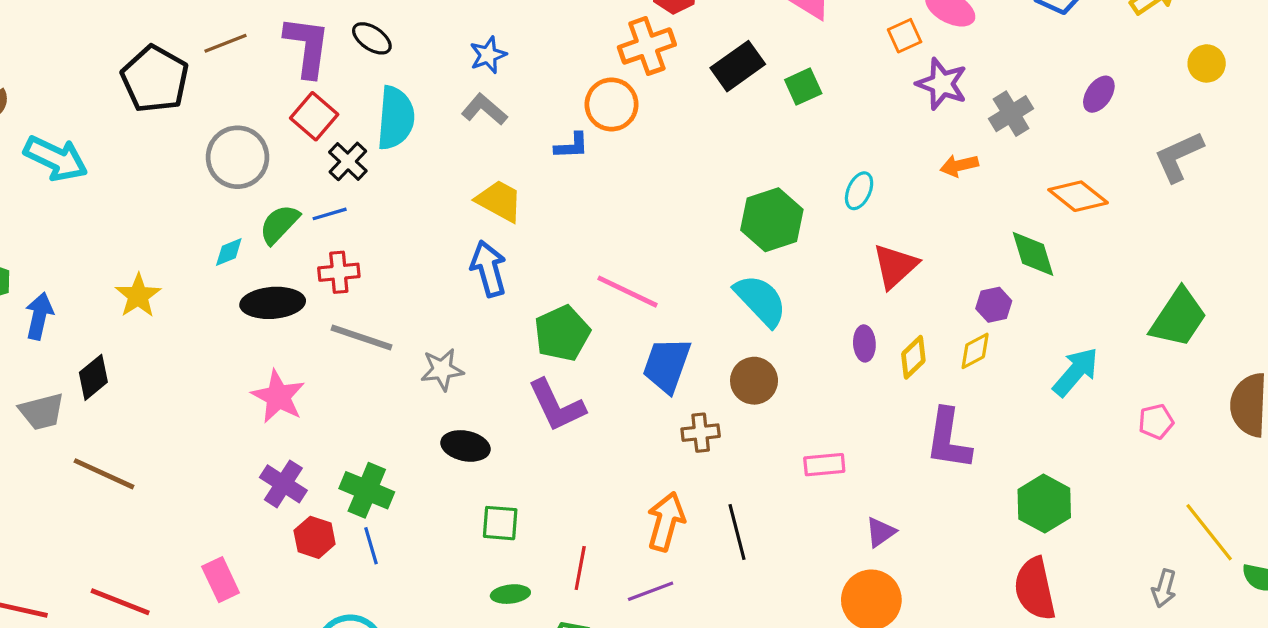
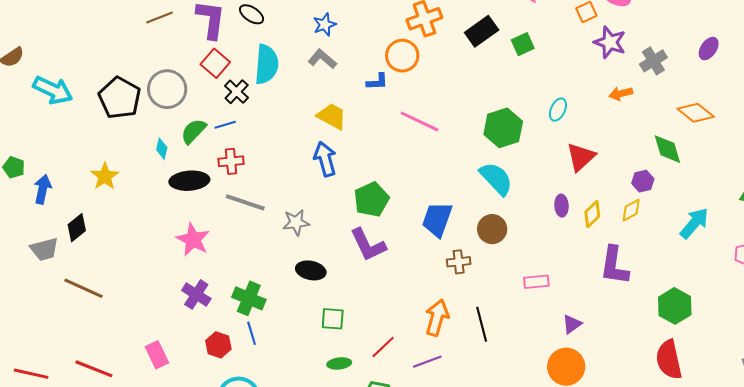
black pentagon: (155, 79) -> (120, 98), moved
cyan diamond: (229, 252) -> (162, 149), turned -55
pink line: (627, 292) -> (419, 121), moved
red hexagon: (315, 537) -> (218, 345), moved
red line: (580, 568) -> (383, 347), turned 36

